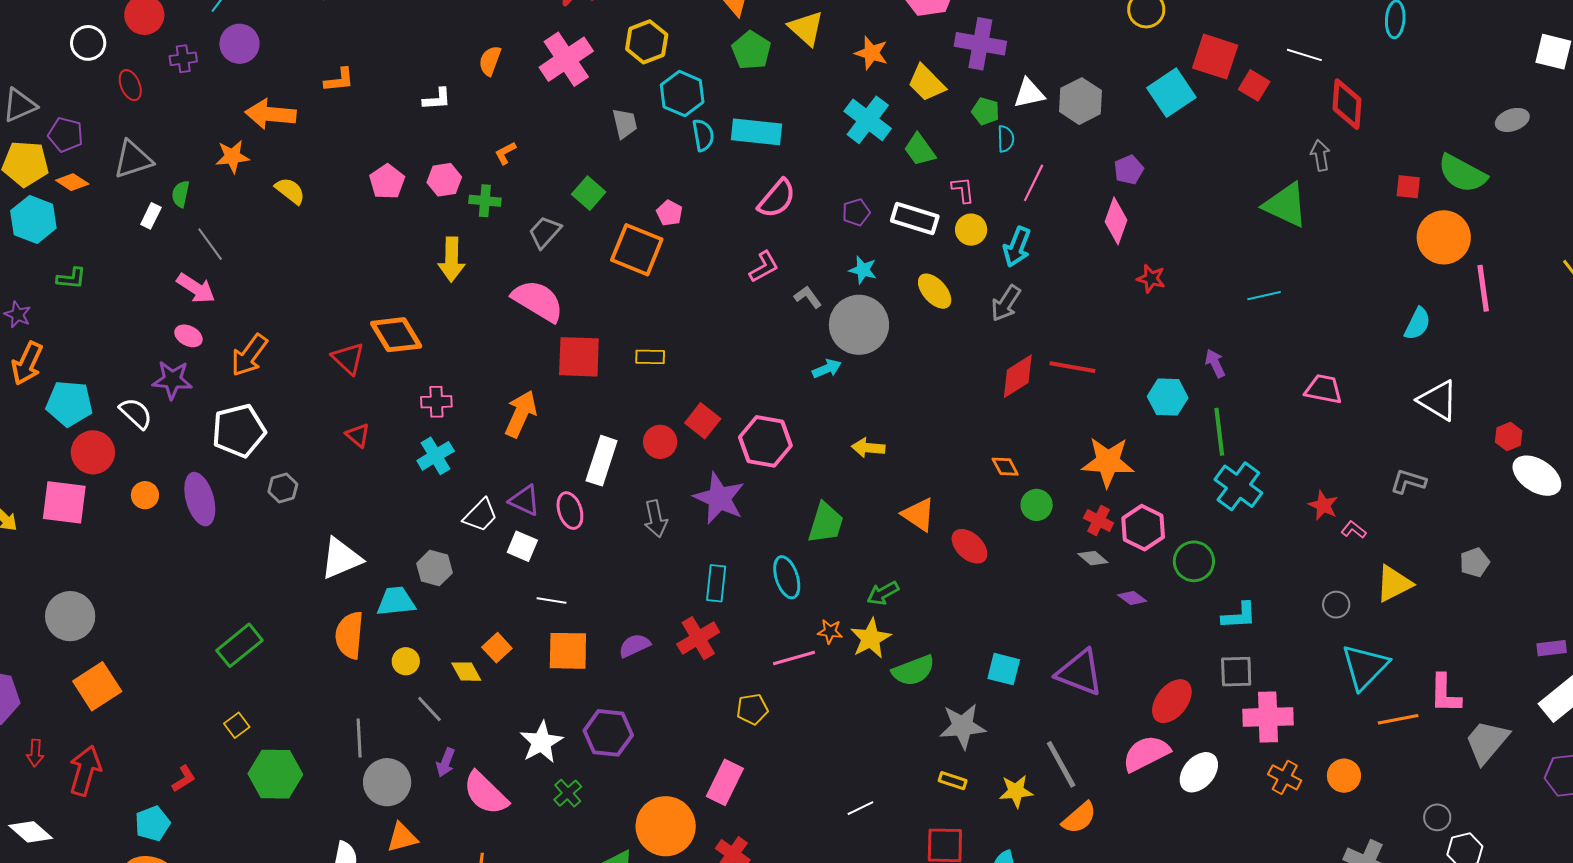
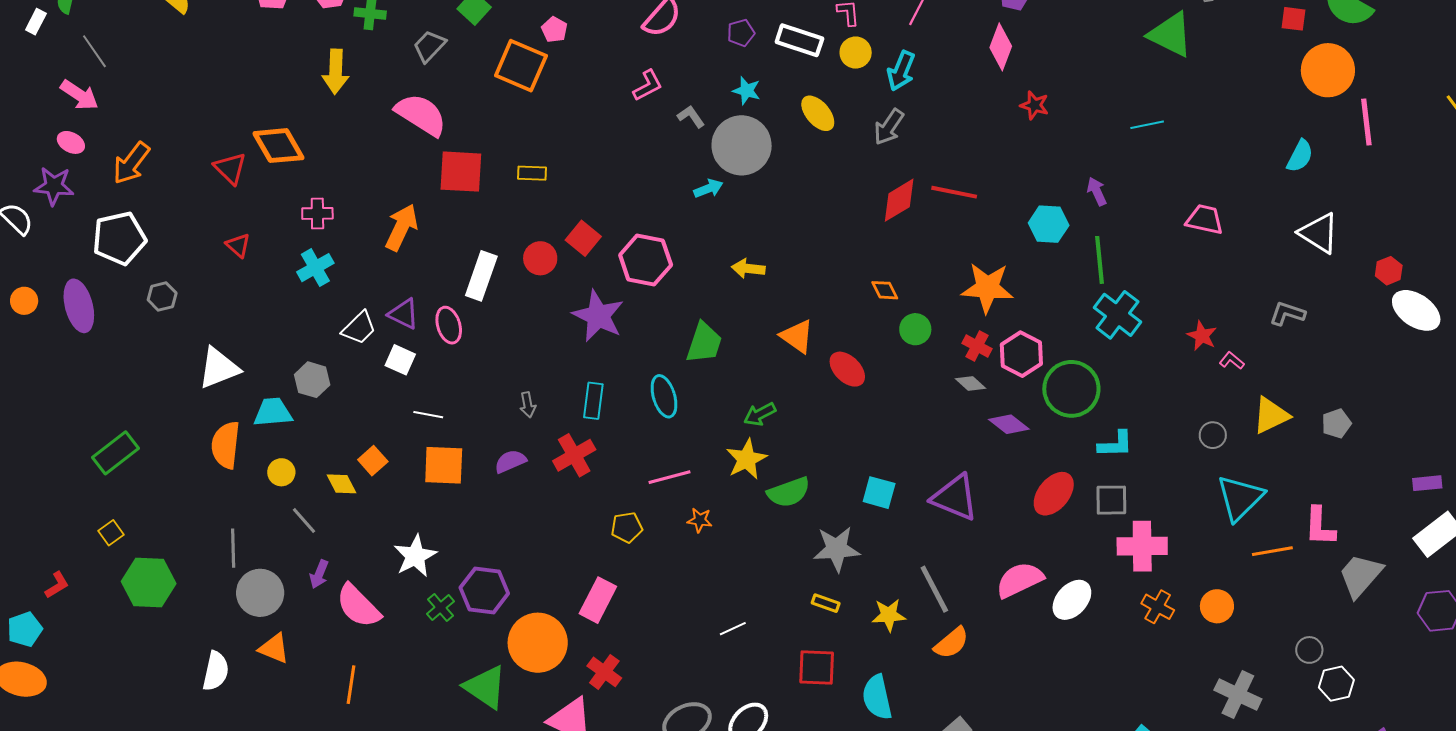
gray arrow: (656, 519) -> (528, 405), moved, size x0.7
green circle: (1194, 561) -> (1071, 389), size x1.4
gray pentagon: (1475, 562) -> (1336, 424), moved
purple diamond: (1132, 598) -> (1009, 424), size x1.4
orange star: (830, 631) -> (700, 520), moved
red ellipse: (1172, 701) -> (1054, 494), moved
purple hexagon: (608, 733) -> (484, 591), moved
orange triangle: (402, 837) -> (274, 648), turned 36

